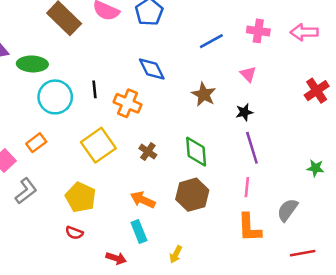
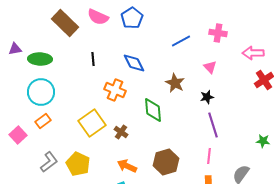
pink arrow: (304, 32) -> (253, 53), moved
black line: (95, 89) -> (93, 59), moved
cyan circle: (55, 97) -> (41, 92), moved
brown cross: (148, 152) -> (121, 132), moved
green diamond: (196, 152) -> (153, 110), moved
gray L-shape: (26, 191) -> (49, 162), moved

